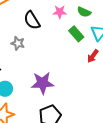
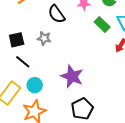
purple star: (42, 83) -> (72, 76), turned 30

